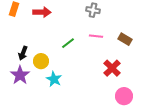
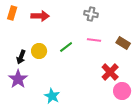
yellow circle: (41, 61) -> (39, 51), moved
cyan star: (54, 79) -> (52, 96), moved
pink circle: (124, 96) -> (122, 91), moved

